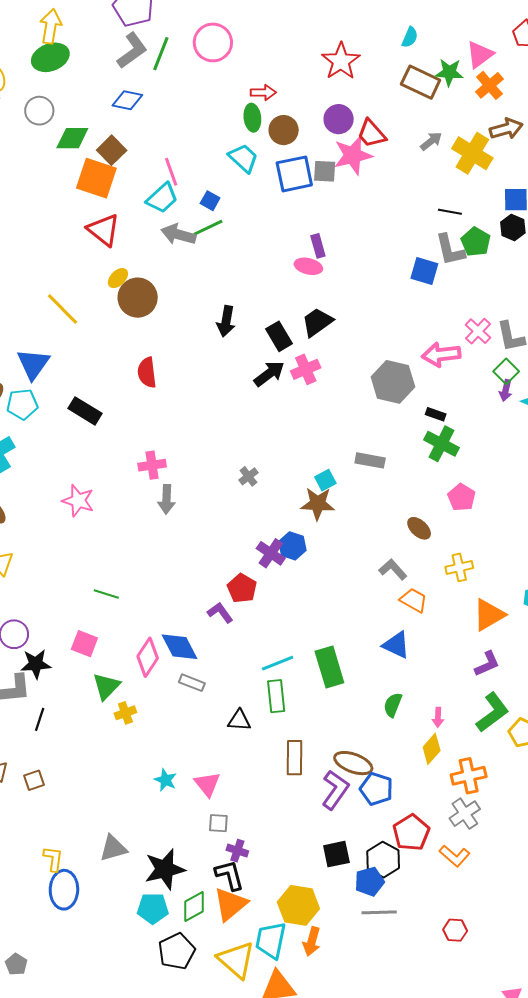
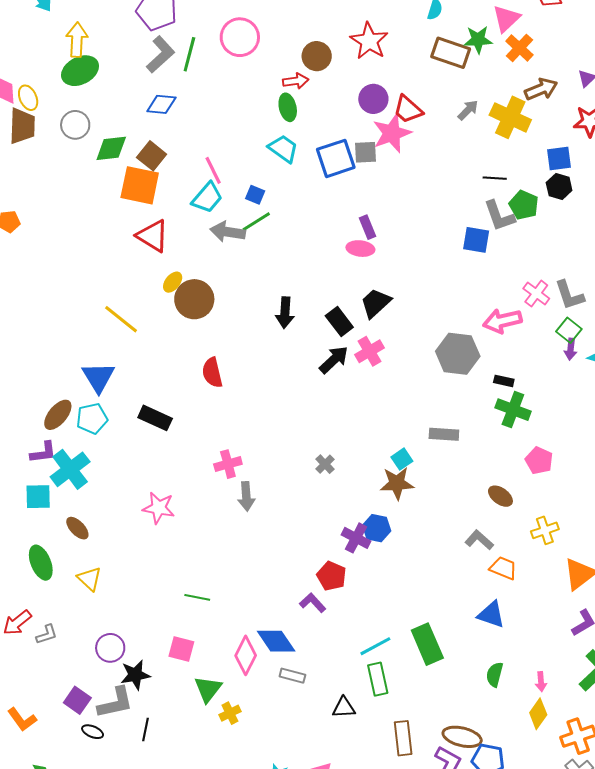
brown circle: (284, 130) -> (317, 56), moved

